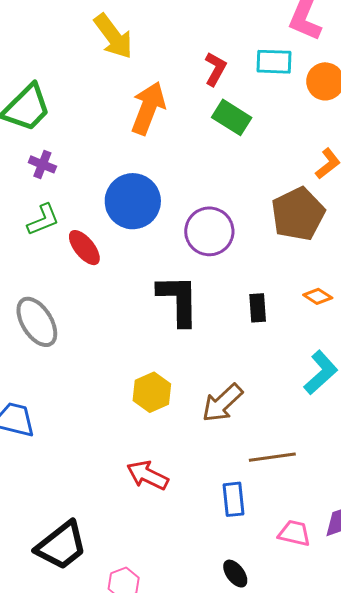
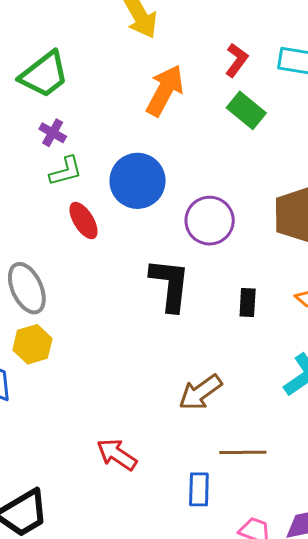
green L-shape: (43, 220) -> (66, 171), moved
yellow hexagon: (152, 392) -> (32, 344), moved

